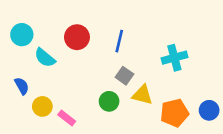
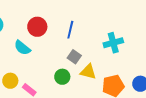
cyan semicircle: (45, 58) -> (22, 48), moved

